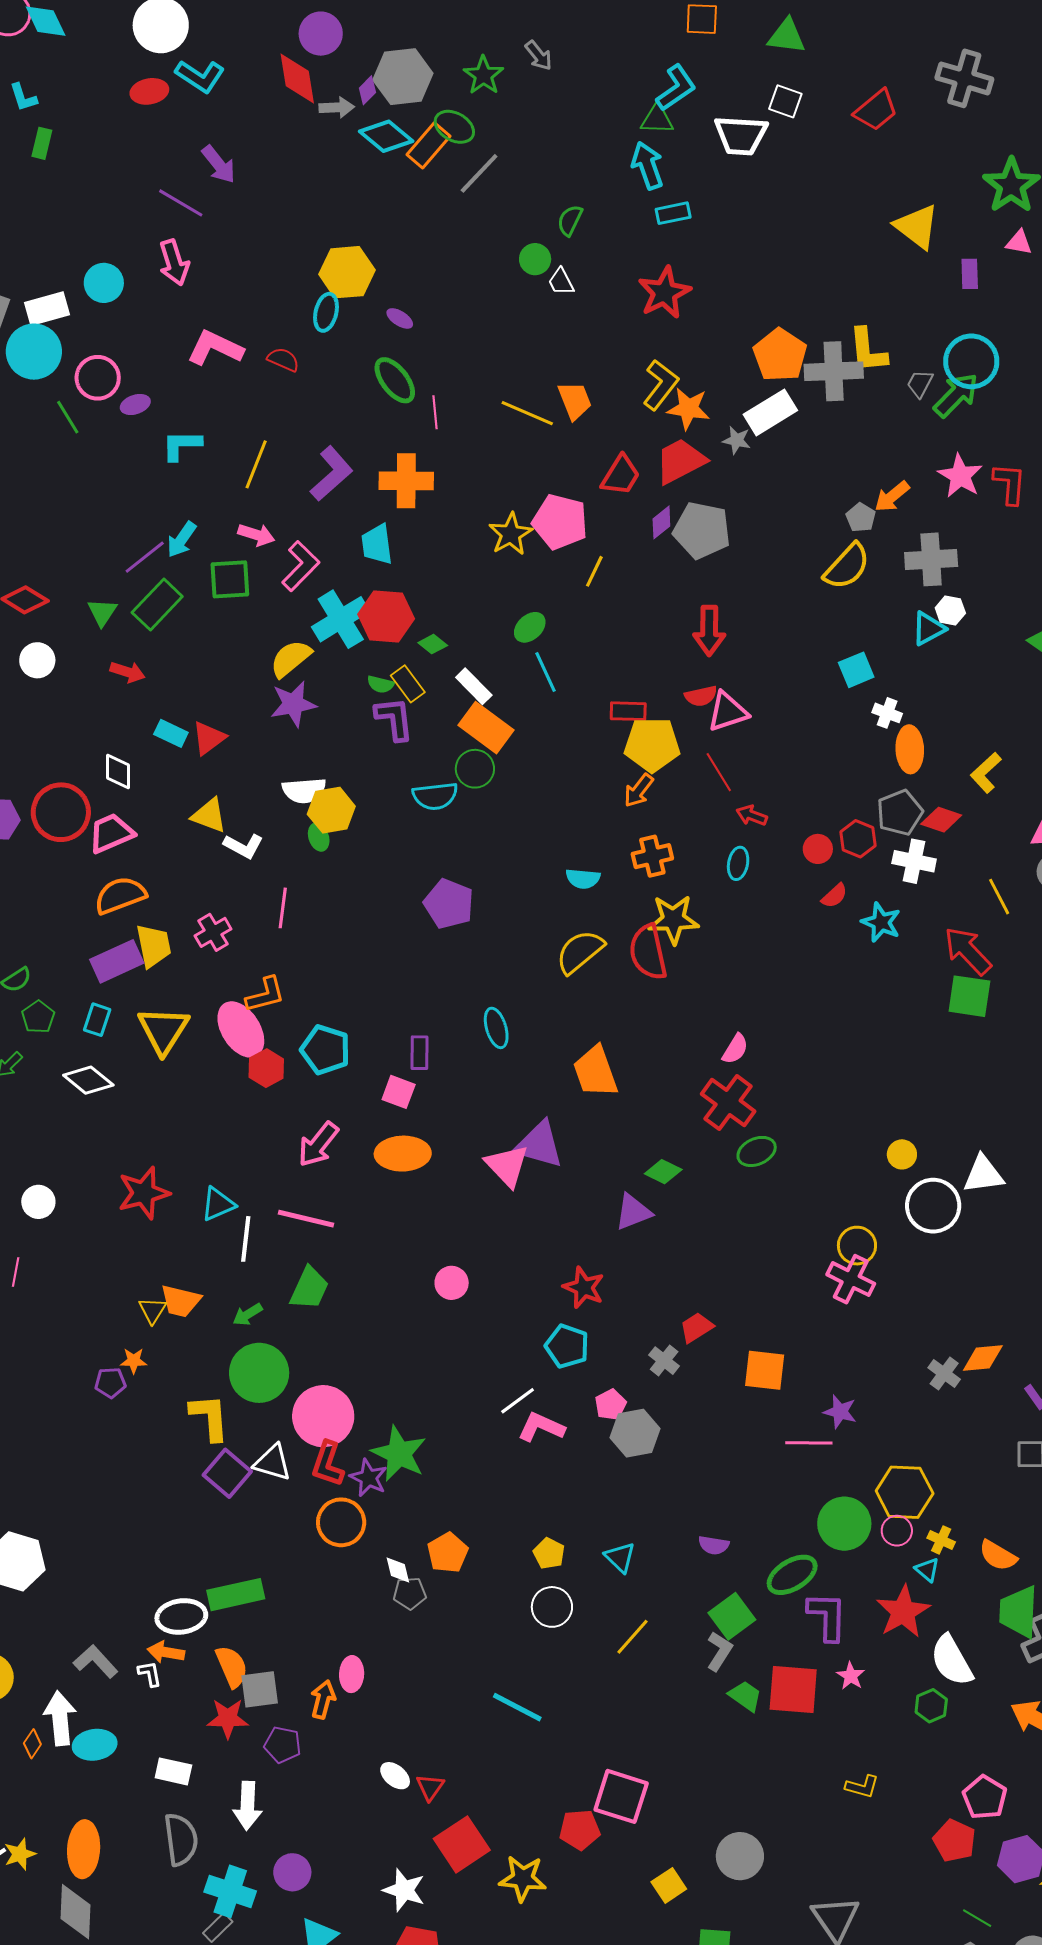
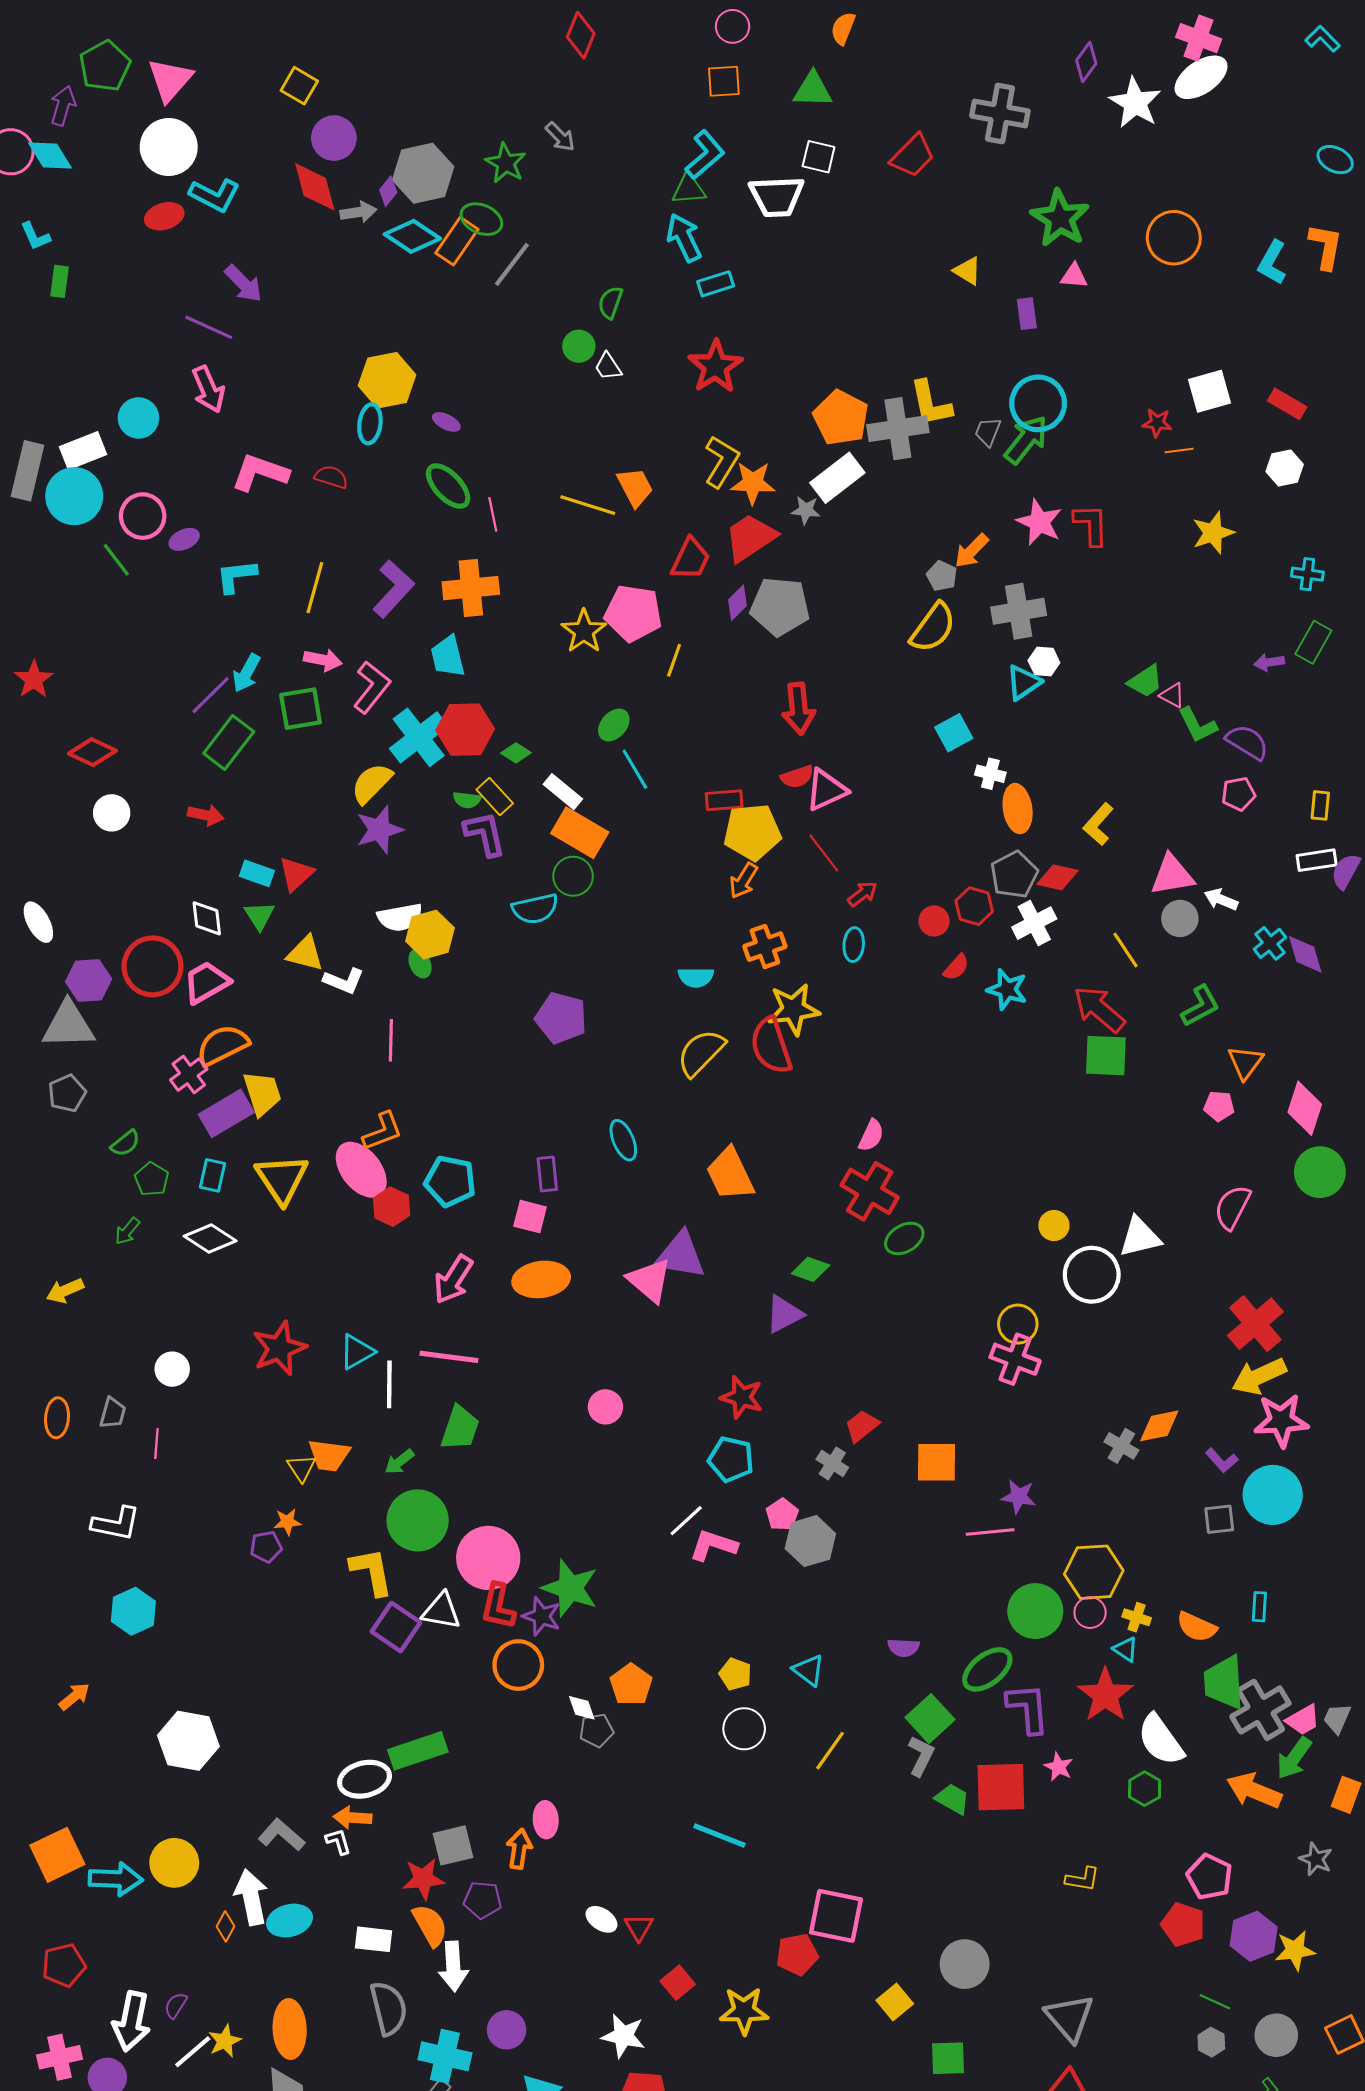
yellow triangle: (917, 227) -> (968, 271), size x0.6
green triangle: (102, 612) -> (259, 916), moved
red arrow: (752, 815) -> (862, 894), turned 128
white cross: (914, 861) -> (1034, 923), turned -33
pink cross: (213, 932) -> (189, 1074), moved
orange semicircle: (232, 1667) -> (430, 1925), moved
red square: (462, 1844) -> (678, 1983), size x0.6

